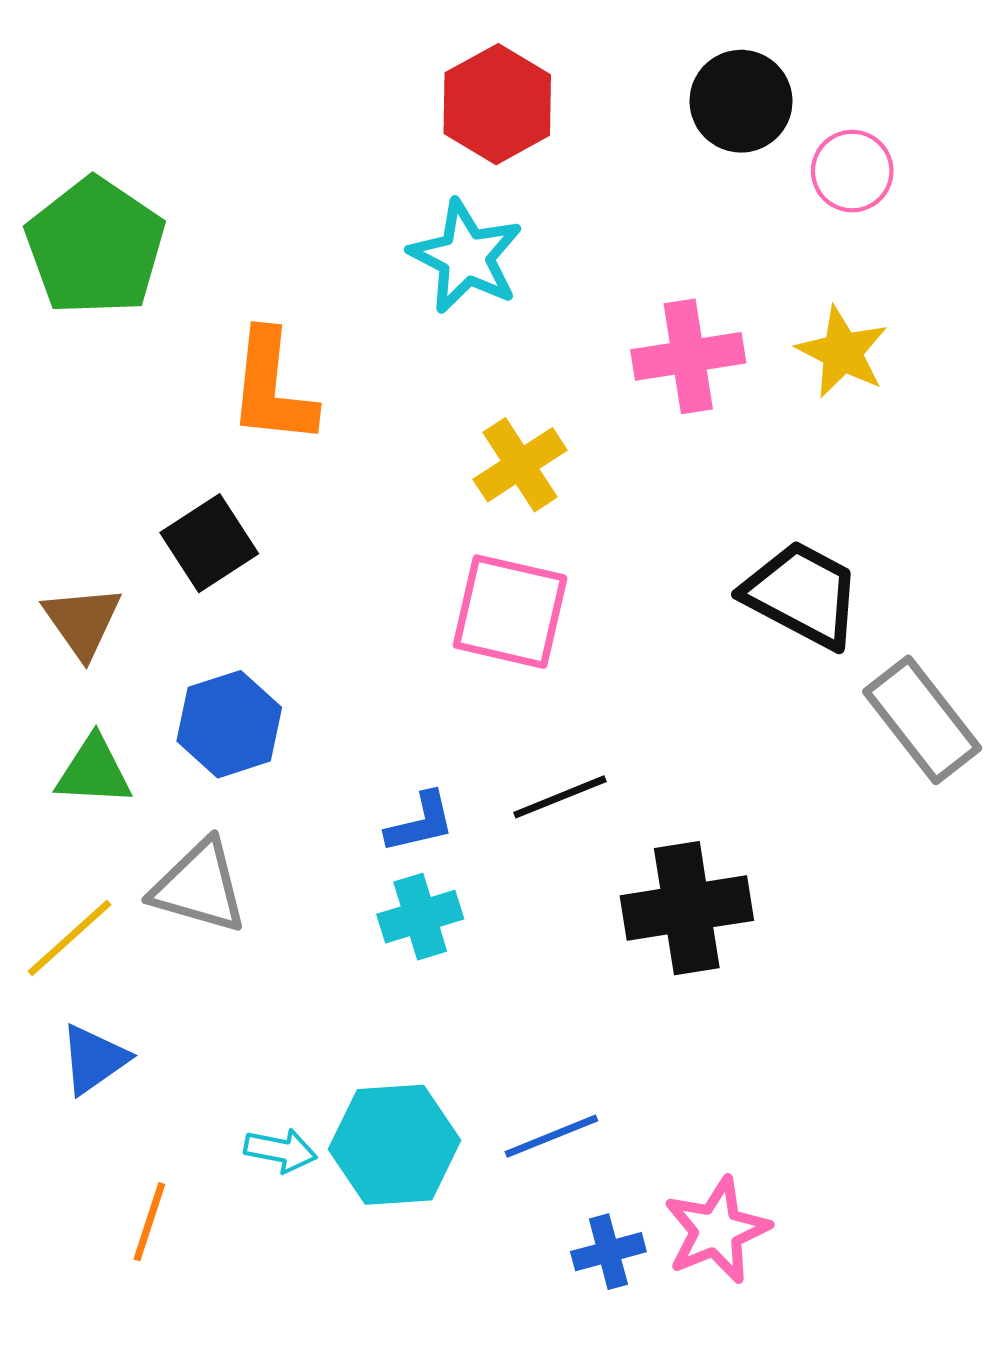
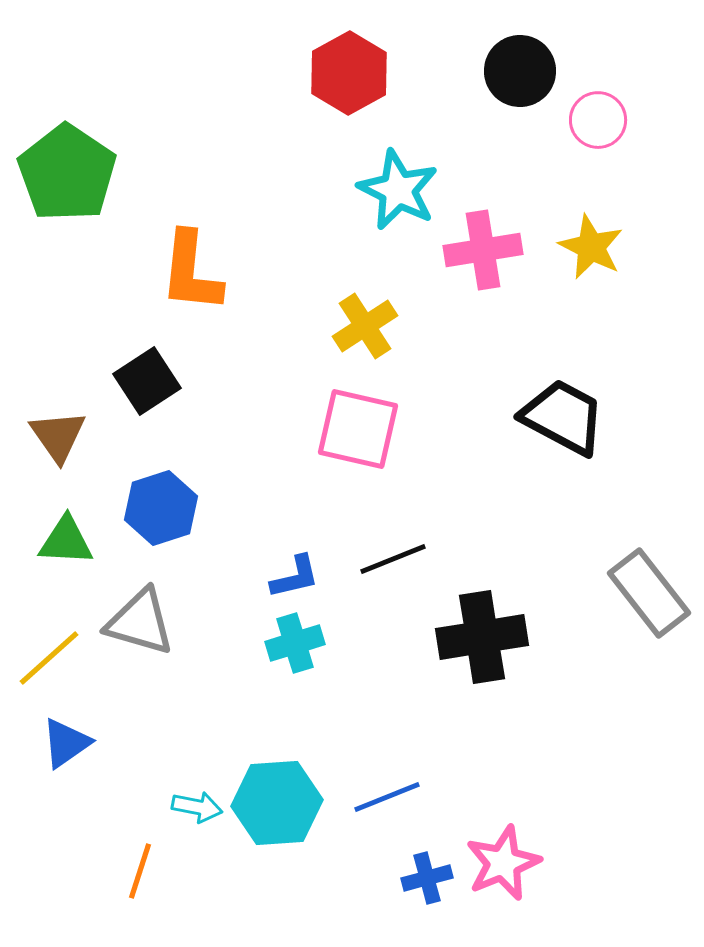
cyan star: (466, 257) -> (398, 190), moved
gray rectangle: (922, 720) -> (649, 593), moved
orange line: (149, 1222) -> (140, 871), moved

